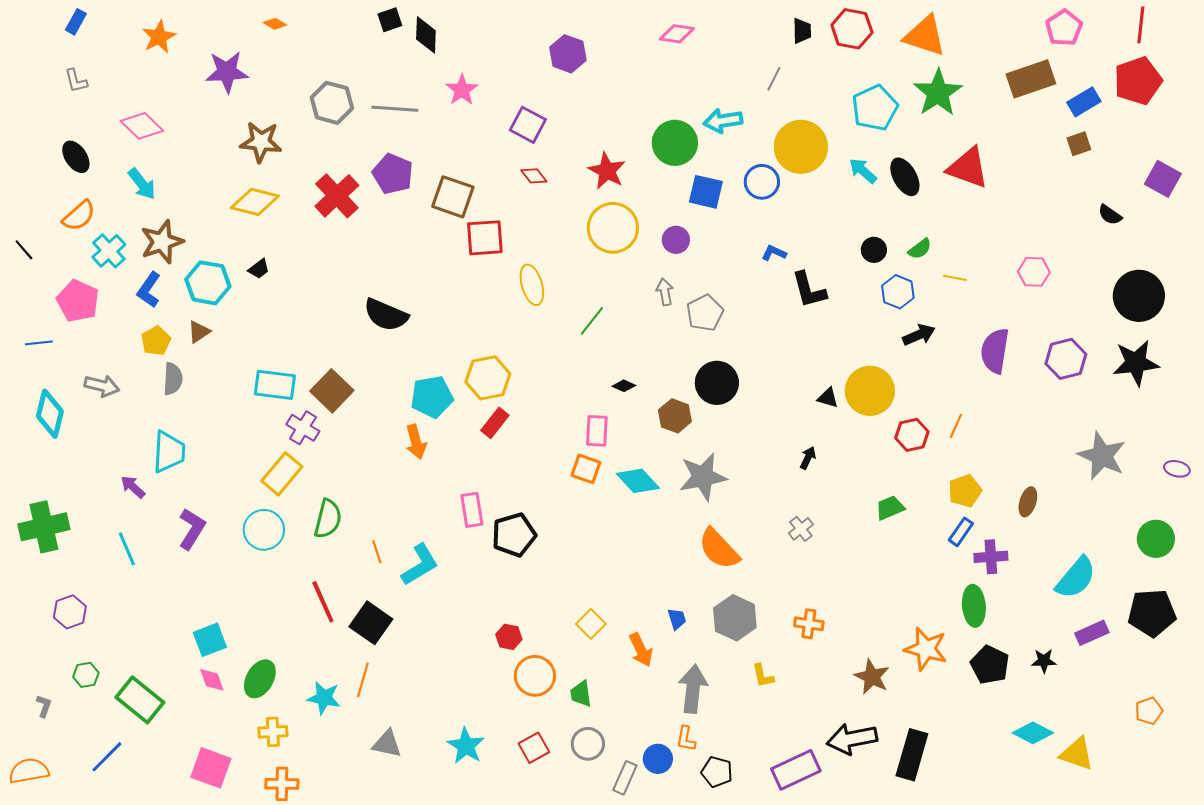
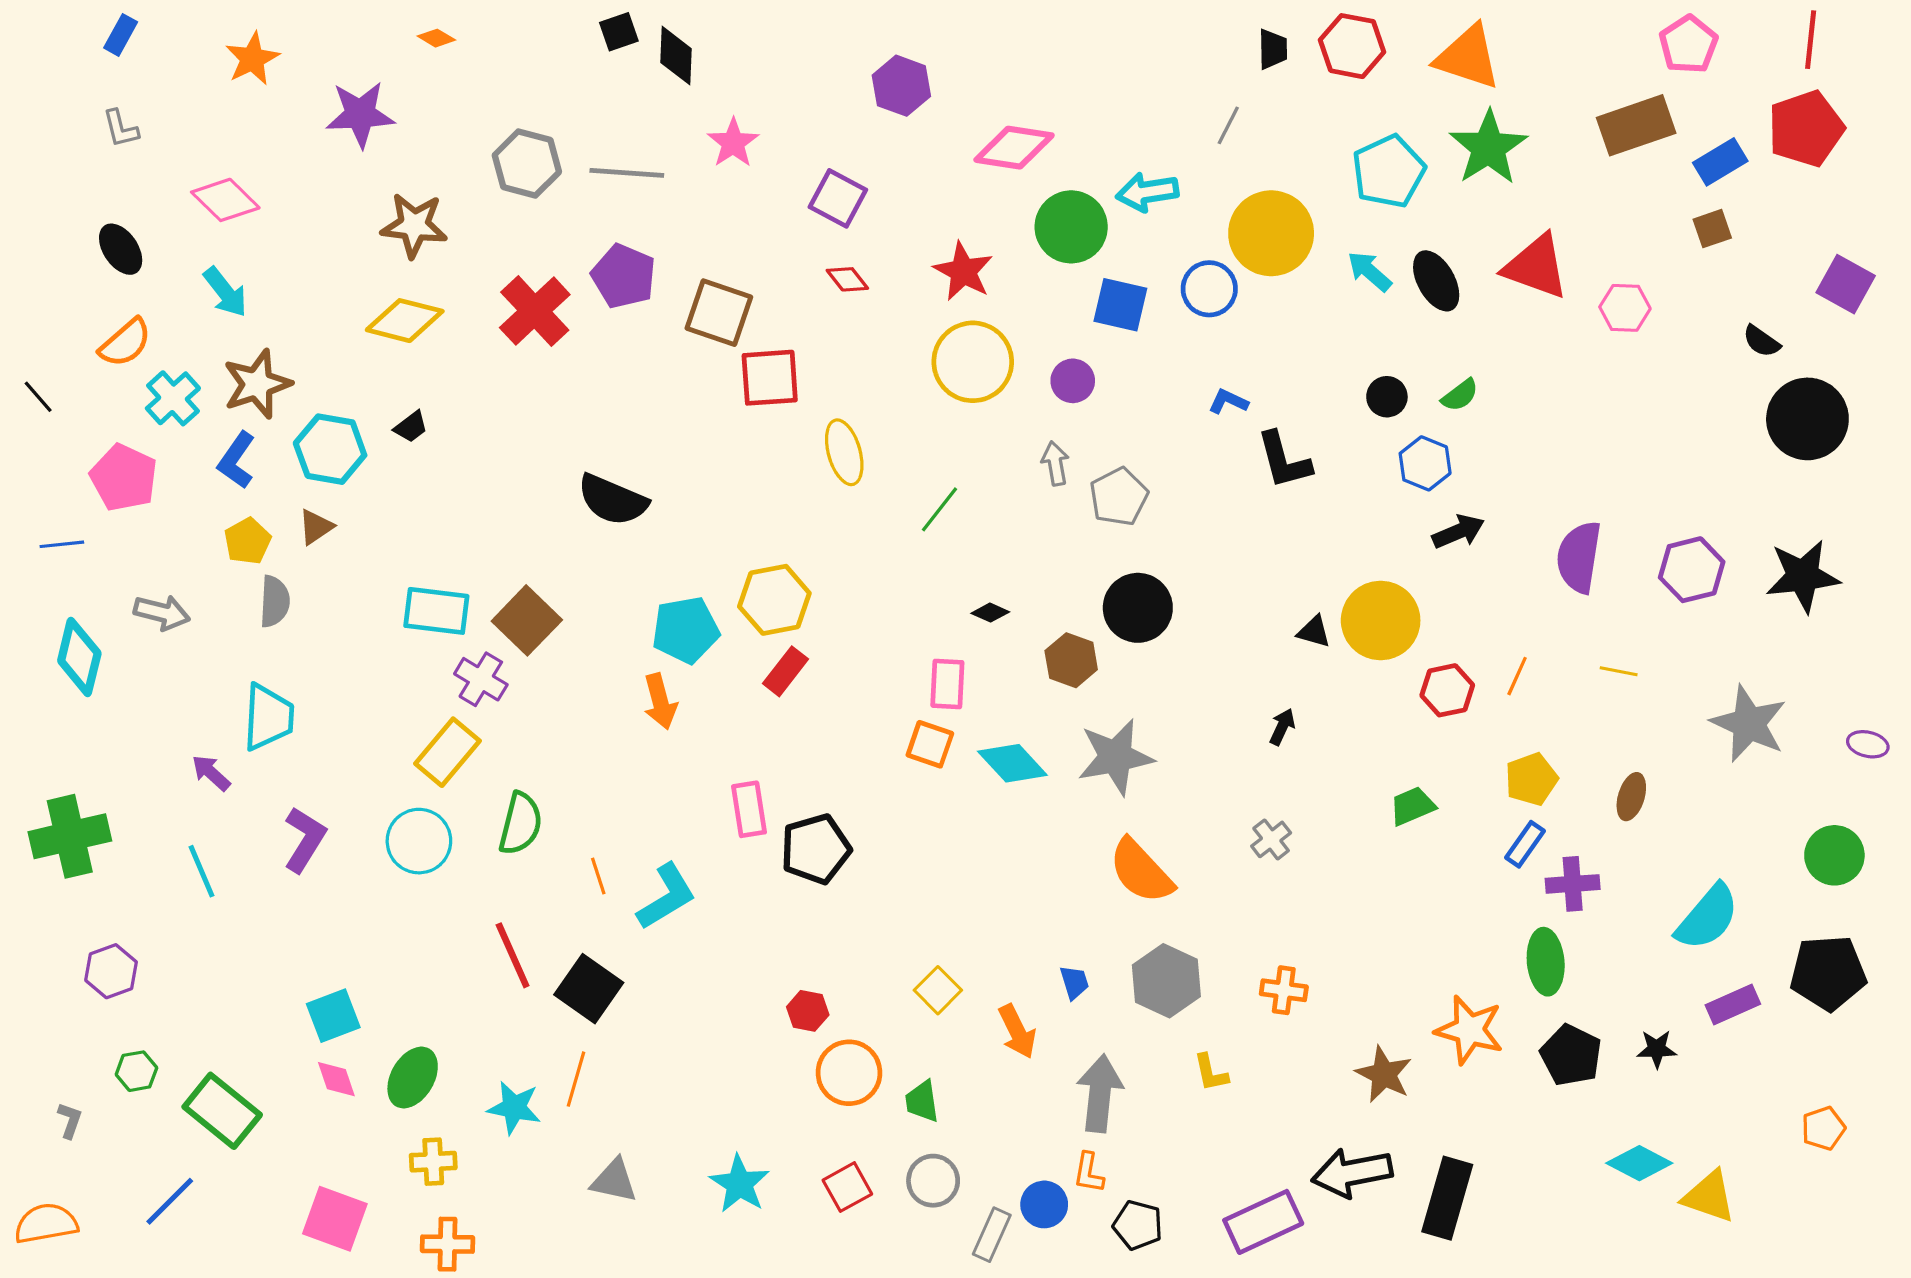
pink diamond: (677, 34) -> (1014, 148), moved, size x1.4
pink hexagon: (1034, 272) -> (1625, 308), moved
yellow line: (955, 278) -> (1619, 671), moved
black circle: (1139, 296) -> (1807, 419), moved

